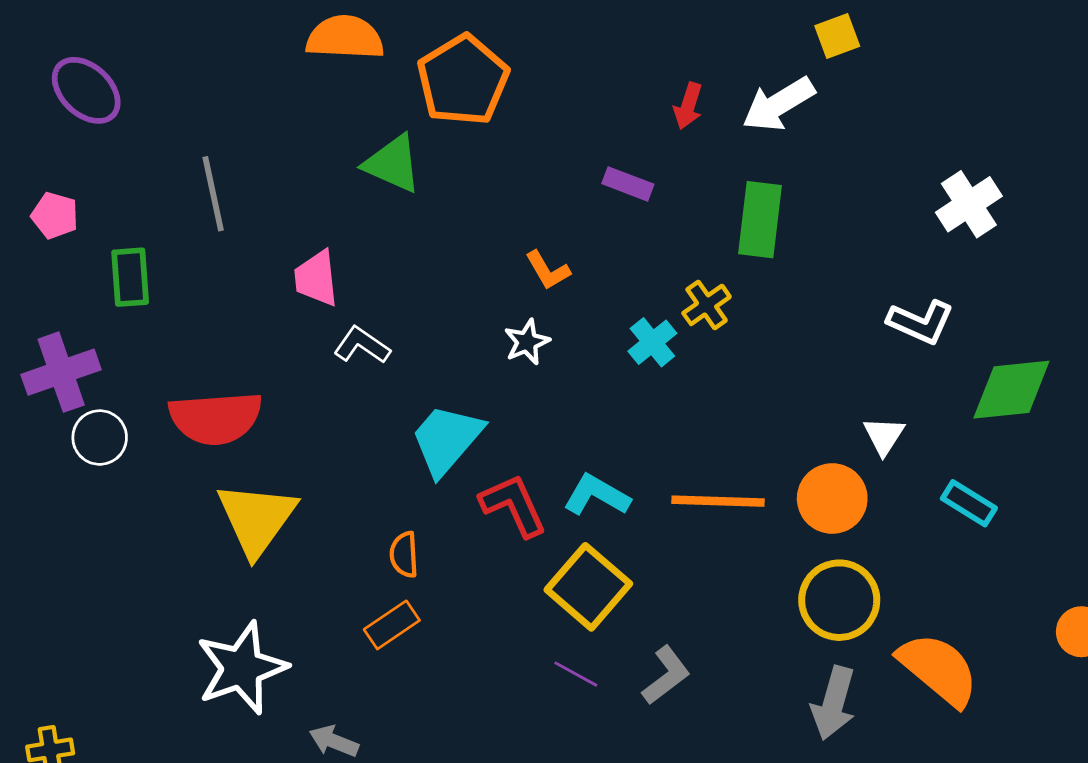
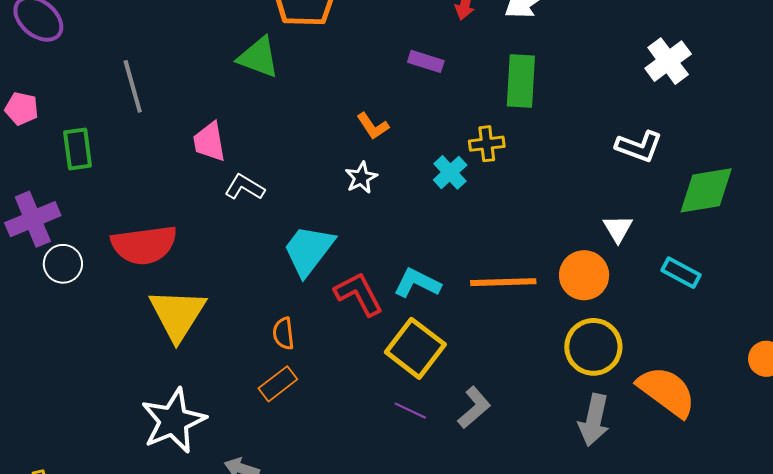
yellow cross: (707, 305) -> (487, 144), turned 32

